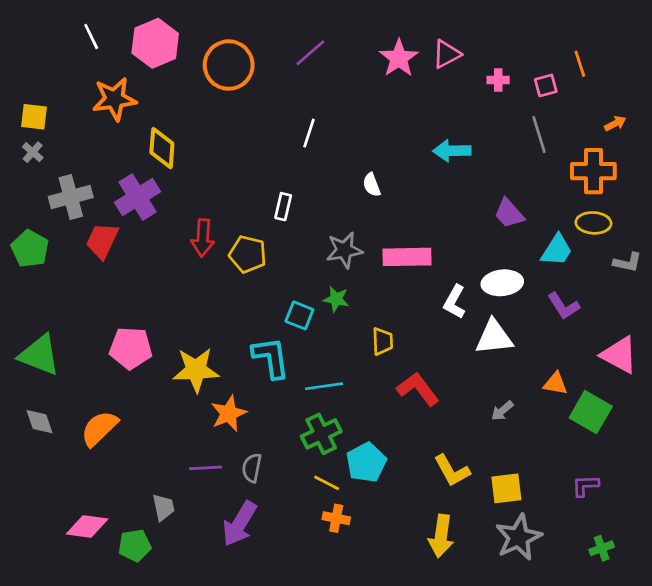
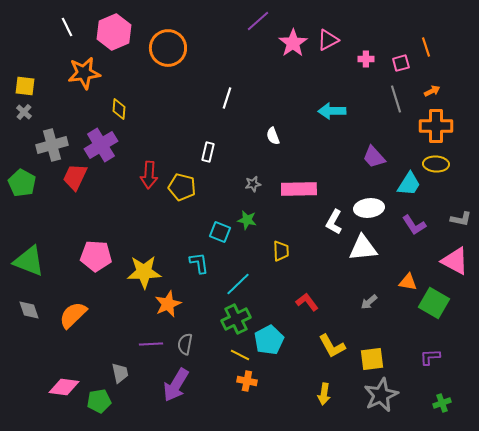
purple line: (310, 53) -> (258, 21), moved
orange arrow: (615, 124) -> (432, 91), moved
yellow diamond: (162, 148) -> (119, 109), size x0.7
gray star: (344, 250) -> (253, 184), size x0.6
gray L-shape: (627, 262) -> (461, 219), moved
cyan L-shape: (271, 358) -> (199, 263), size x0.7
cyan line: (324, 386) -> (238, 284), turned -36
red L-shape: (418, 389) -> (307, 302), moved, size x0.7
yellow arrow: (441, 536) -> (324, 394), size x0.7

